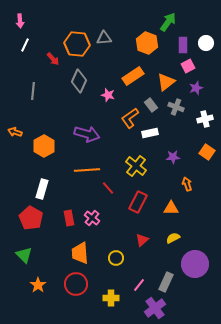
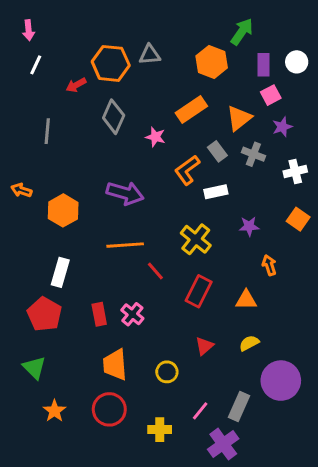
red arrow: (53, 59) -> (76, 85), turned 104

